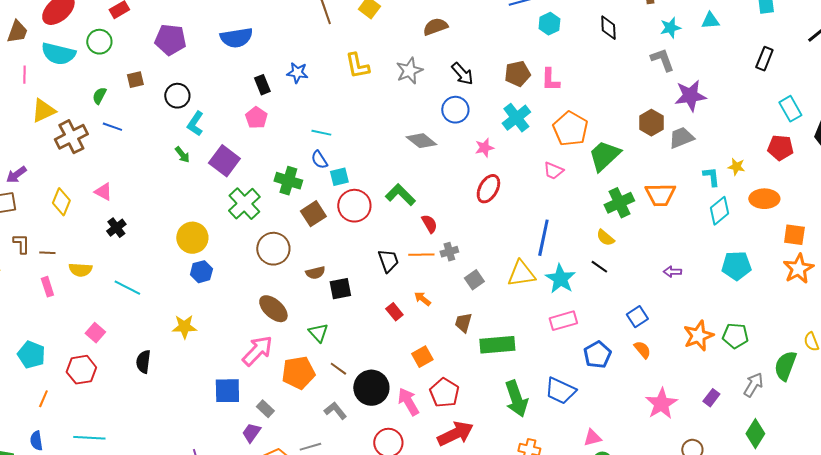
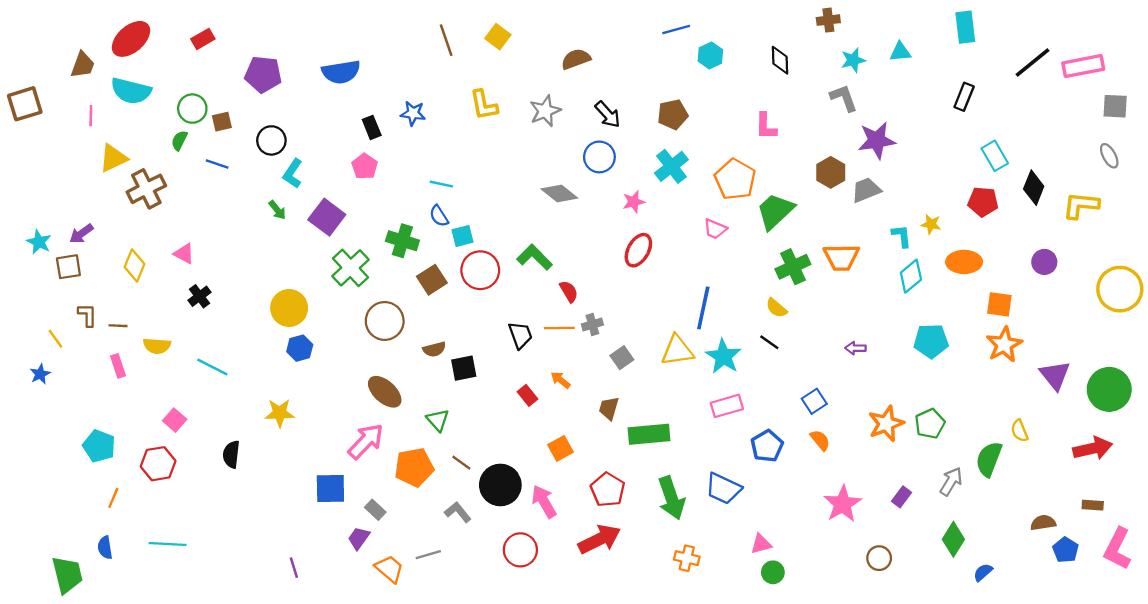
green circle: (99, 42) -> (192, 109), moved
pink L-shape: (550, 80) -> (766, 126), moved
blue line: (112, 127) -> (217, 164), moved
green pentagon: (735, 336) -> (930, 424), turned -30
red pentagon: (444, 393) -> (608, 490), moved

